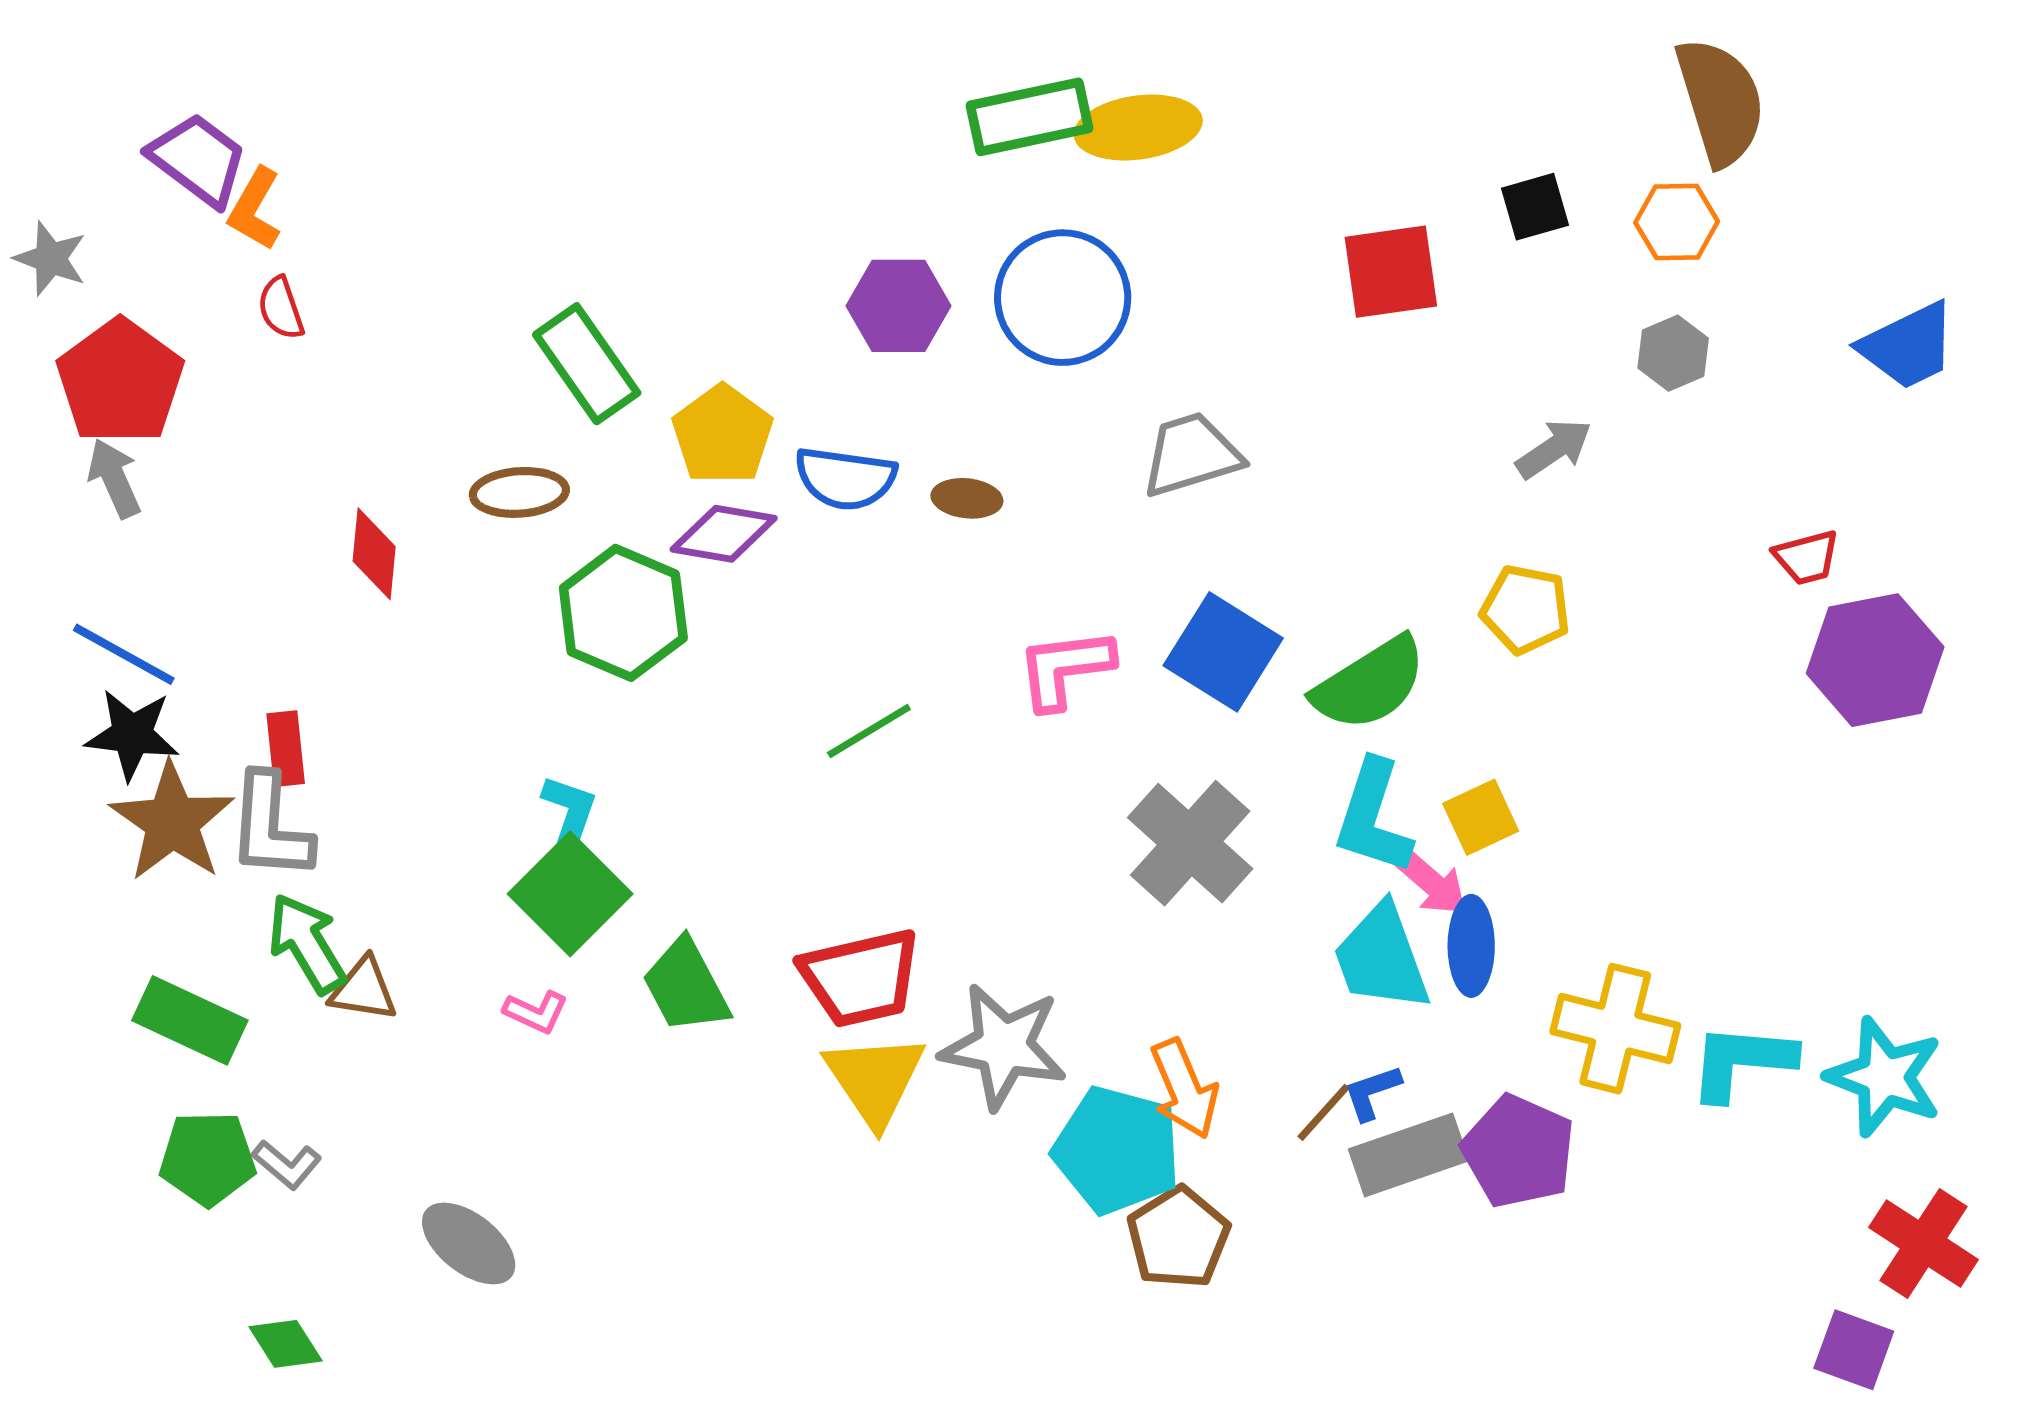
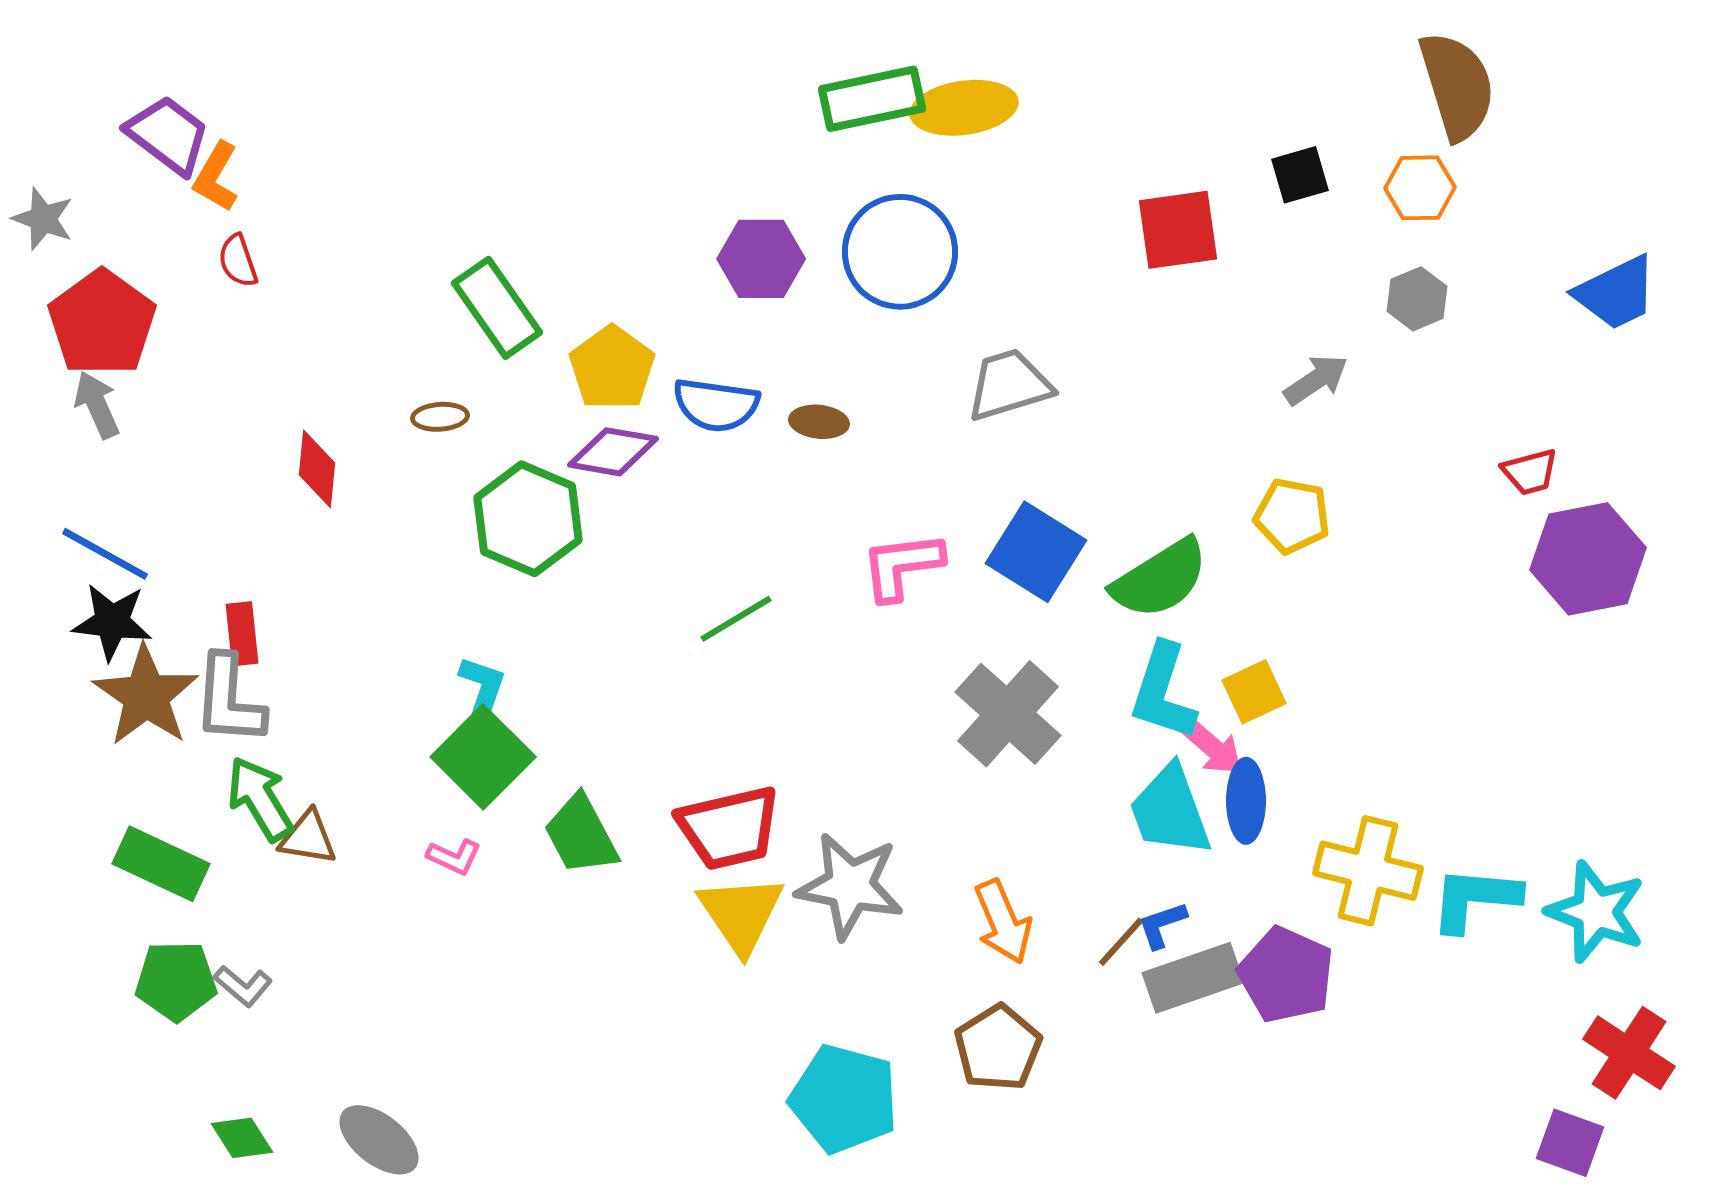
brown ellipse: (519, 492) -> (440, 417), size x0.7
cyan pentagon: (1117, 1150) -> (844, 1099), moved
gray ellipse: (469, 1243) -> (379, 1140), moved

